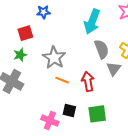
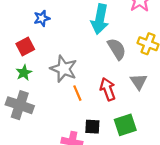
gray triangle: (114, 69) -> (139, 82), moved
orange line: (62, 80) -> (77, 93), turned 56

